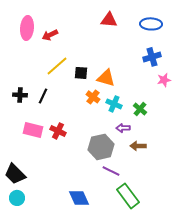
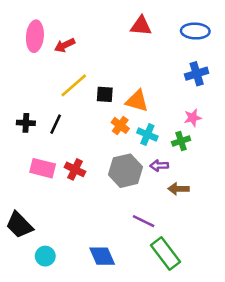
pink star: (164, 80) -> (193, 118), moved
green cross: (140, 109) -> (181, 141), turned 32
gray hexagon: (101, 147) -> (125, 171), moved
cyan circle: (17, 198) -> (45, 256), moved

